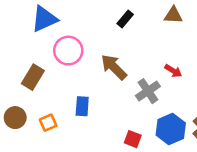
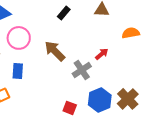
red arrow: (173, 71) -> (102, 54), turned -72
blue rectangle: (82, 106) -> (18, 71), moved

